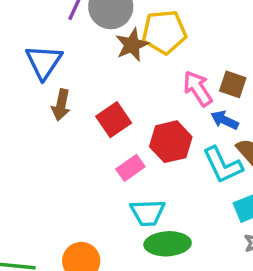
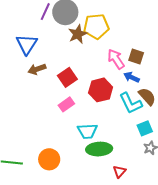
brown arrow: (61, 105) -> (37, 69), turned 60
pink rectangle: (130, 168) -> (66, 104), moved

